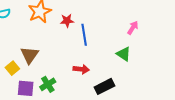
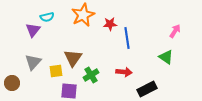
yellow square: (12, 68) -> (56, 71), turned 32
green cross: (48, 84) -> (91, 75), moved

